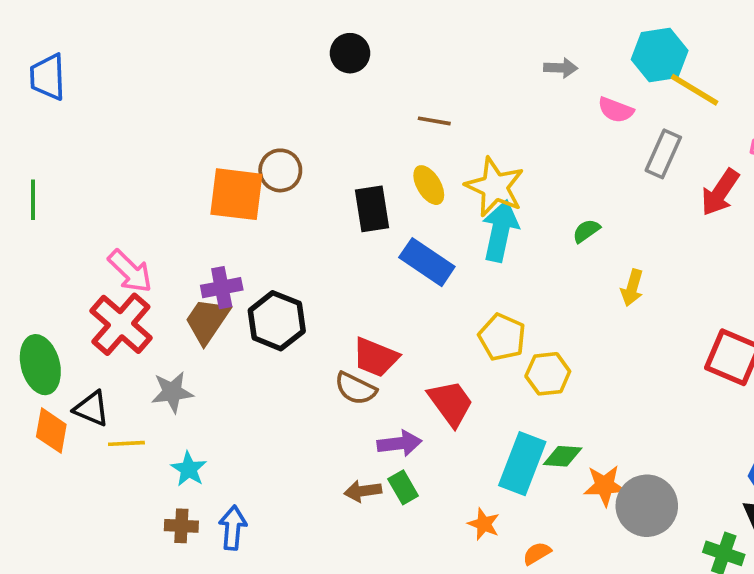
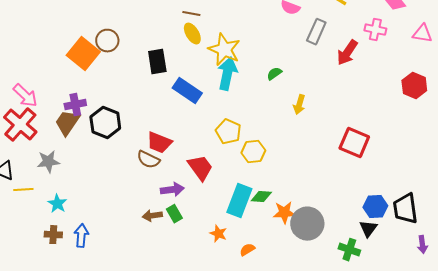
yellow ellipse: (429, 185) -> (192, 34), moved
orange square: (236, 194) -> (83, 54), turned 32

